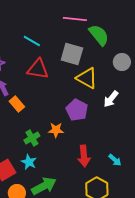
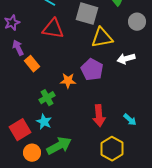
yellow triangle: (87, 78) -> (102, 38), turned -40
white arrow: (111, 99) -> (126, 59), turned 36
orange star: (56, 130) -> (68, 81), moved

